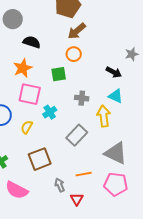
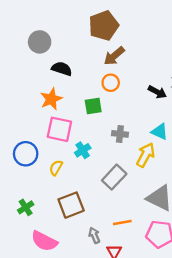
black arrow: (114, 72) -> (157, 92), moved
yellow arrow: (104, 116) -> (146, 155), turned 35

